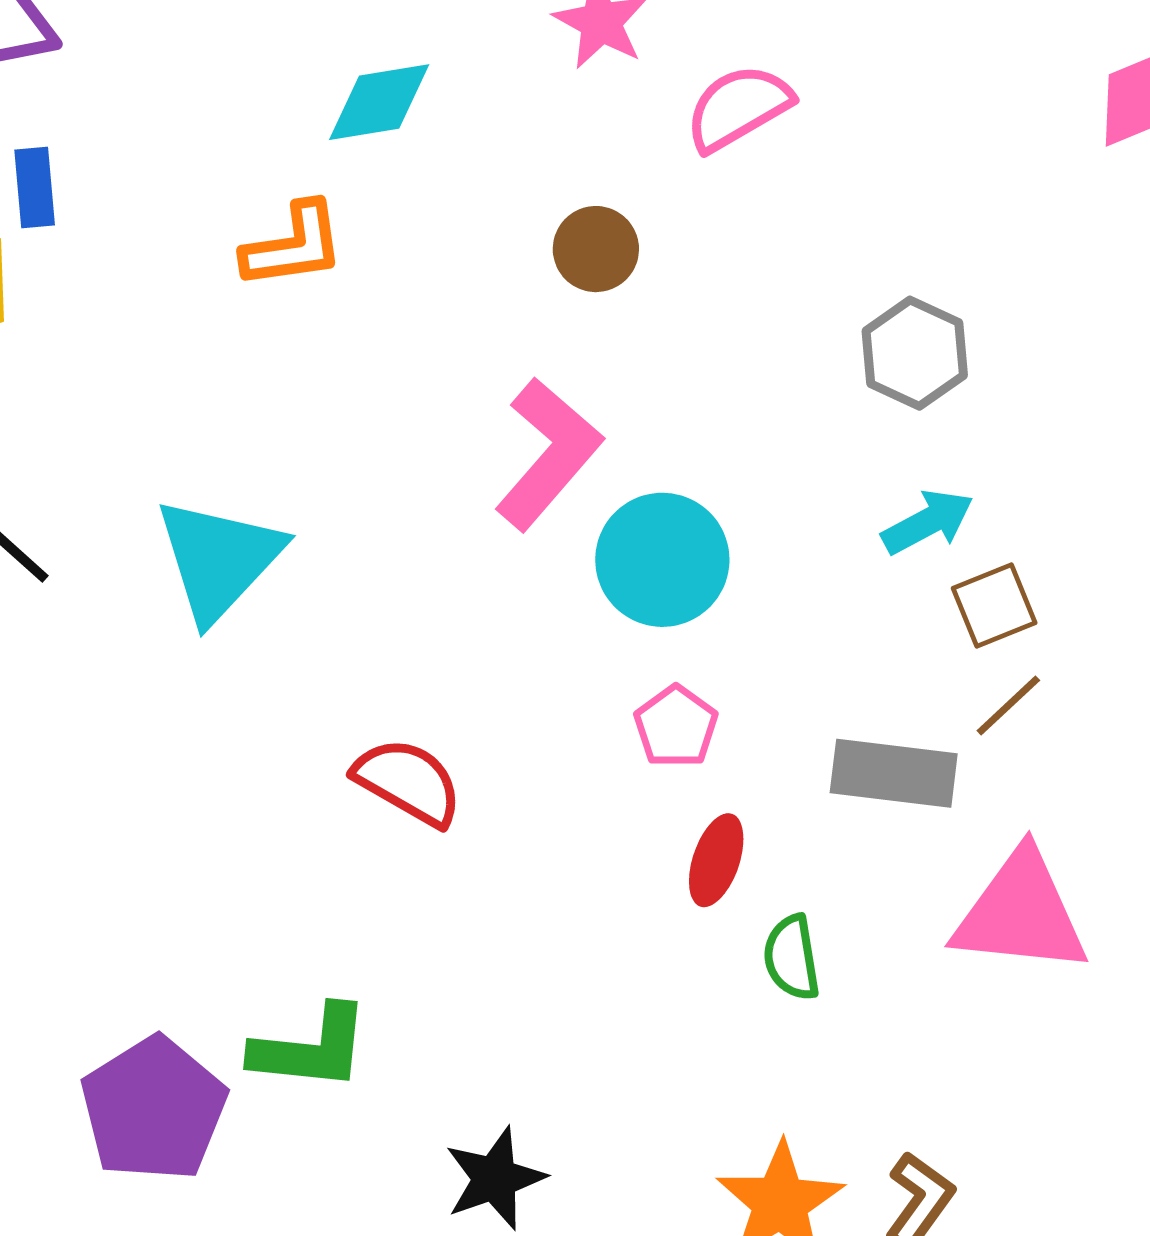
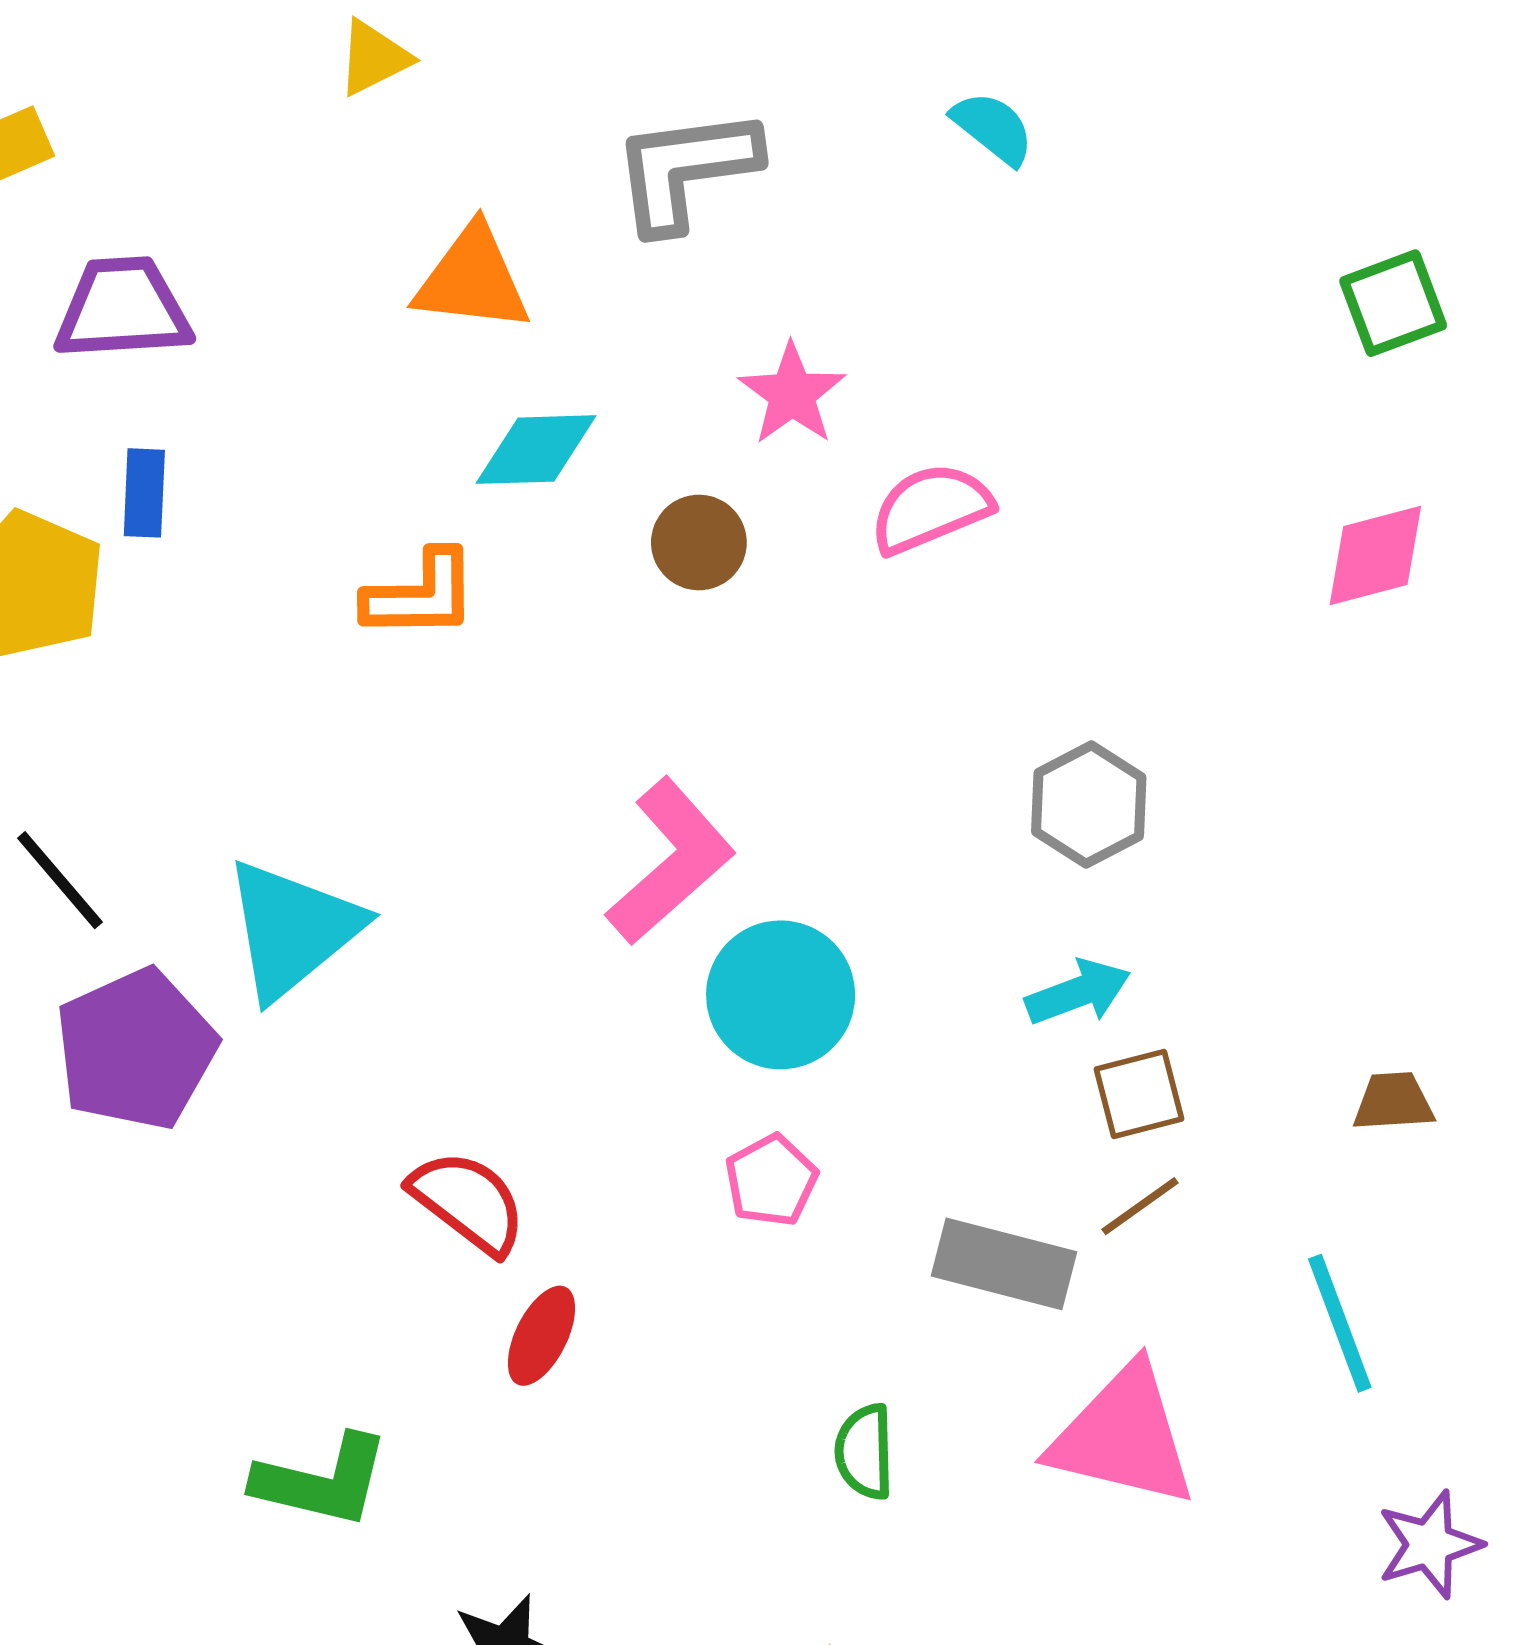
brown circle: (596, 249) -> (699, 543), moved
red ellipse: (716, 860) -> (541, 1336), moved
purple pentagon: (154, 1109) -> (136, 1049), moved

